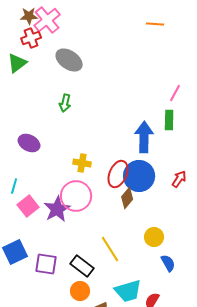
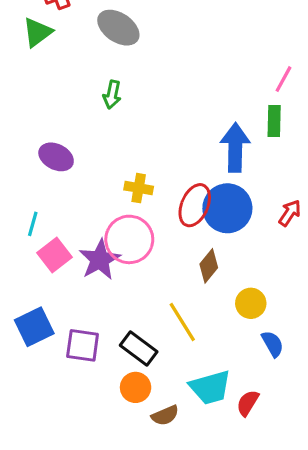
brown diamond: (127, 198) -> (209, 266), moved

